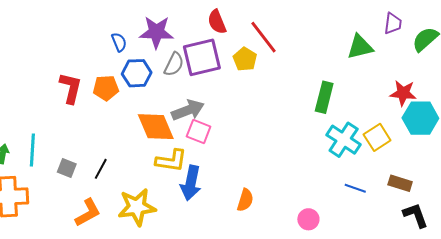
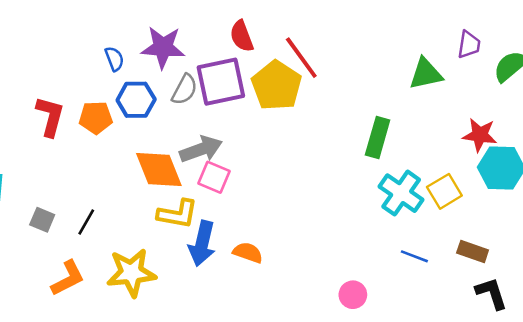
yellow pentagon: (245, 59) -> (276, 85), size x1.6
orange semicircle: (245, 200) -> (248, 253), moved, turned -90

